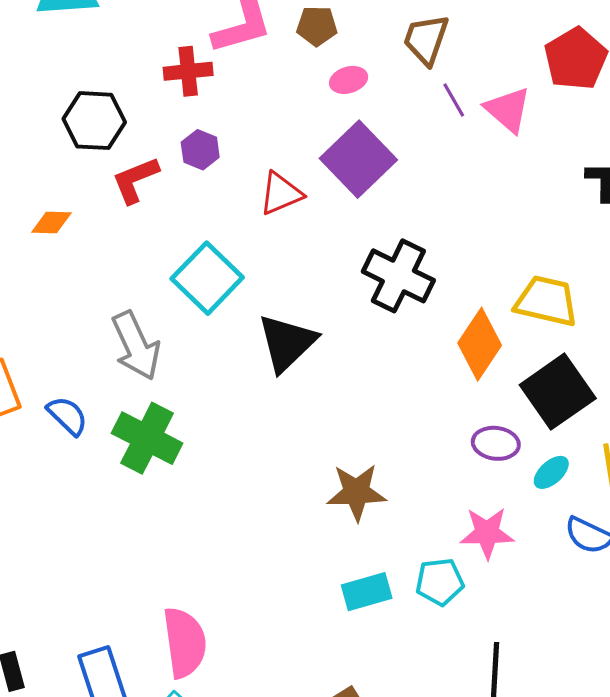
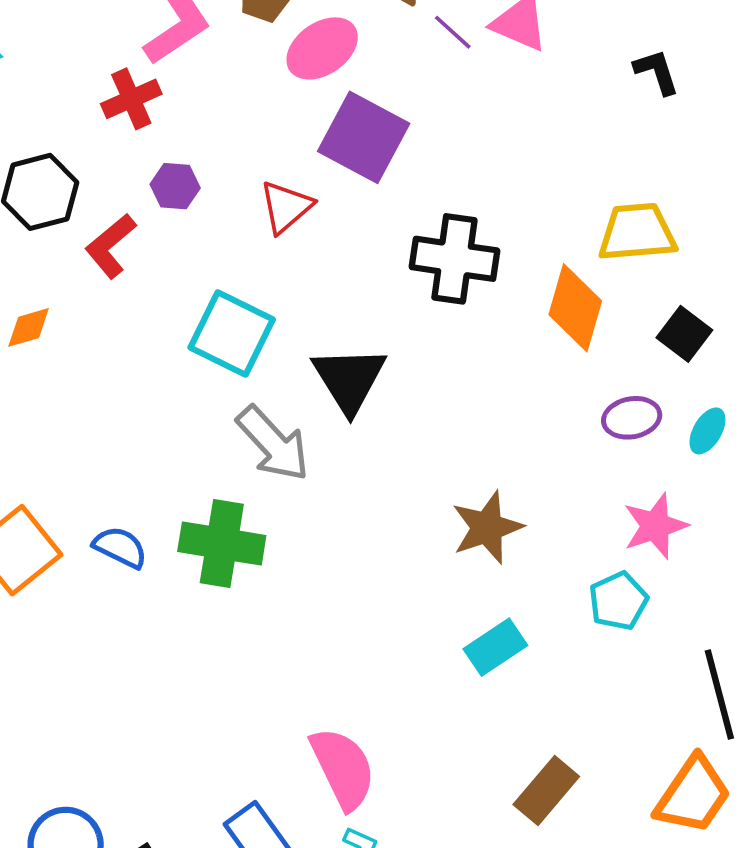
pink ellipse: (349, 80) -> (322, 48), size x1.6
gray arrow: (136, 346) -> (273, 444), moved
black square: (558, 392) -> (684, 334), size x0.6
cyan rectangle: (367, 592) -> (495, 647), moved

